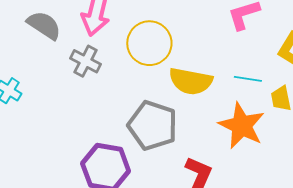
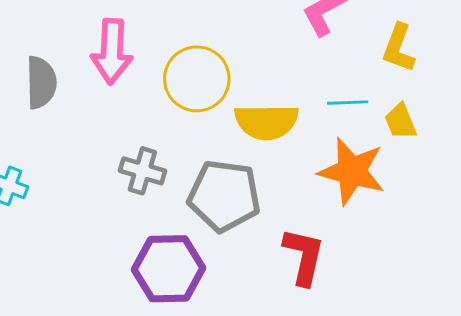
gray semicircle: (44, 25) -> (41, 82), turned 66
gray cross: (85, 61) -> (142, 171), moved

